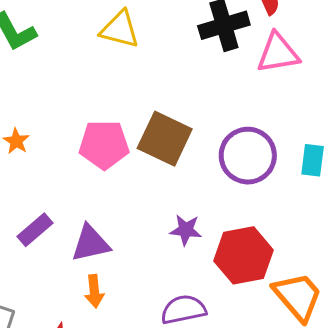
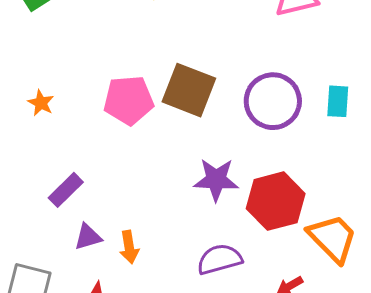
purple star: (186, 230) -> (216, 180), size x1.4
purple triangle: (91, 243) -> (88, 237), moved, size x0.7

